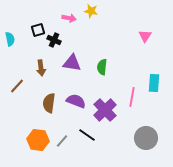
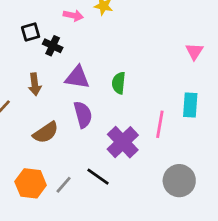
pink triangle: (145, 36) -> (194, 51), moved
purple semicircle: (76, 101) -> (83, 115), moved, turned 54
brown semicircle: (49, 103) -> (46, 132), turned -132

